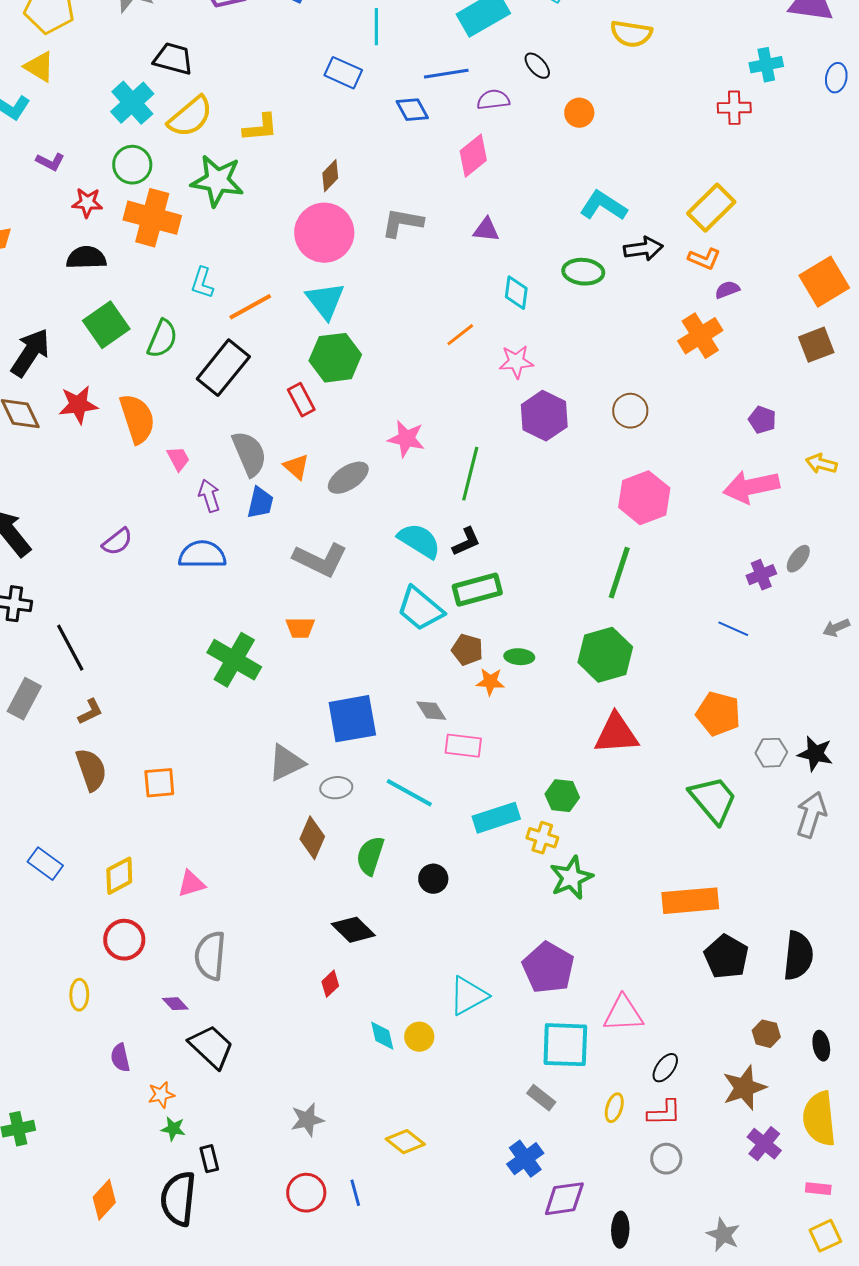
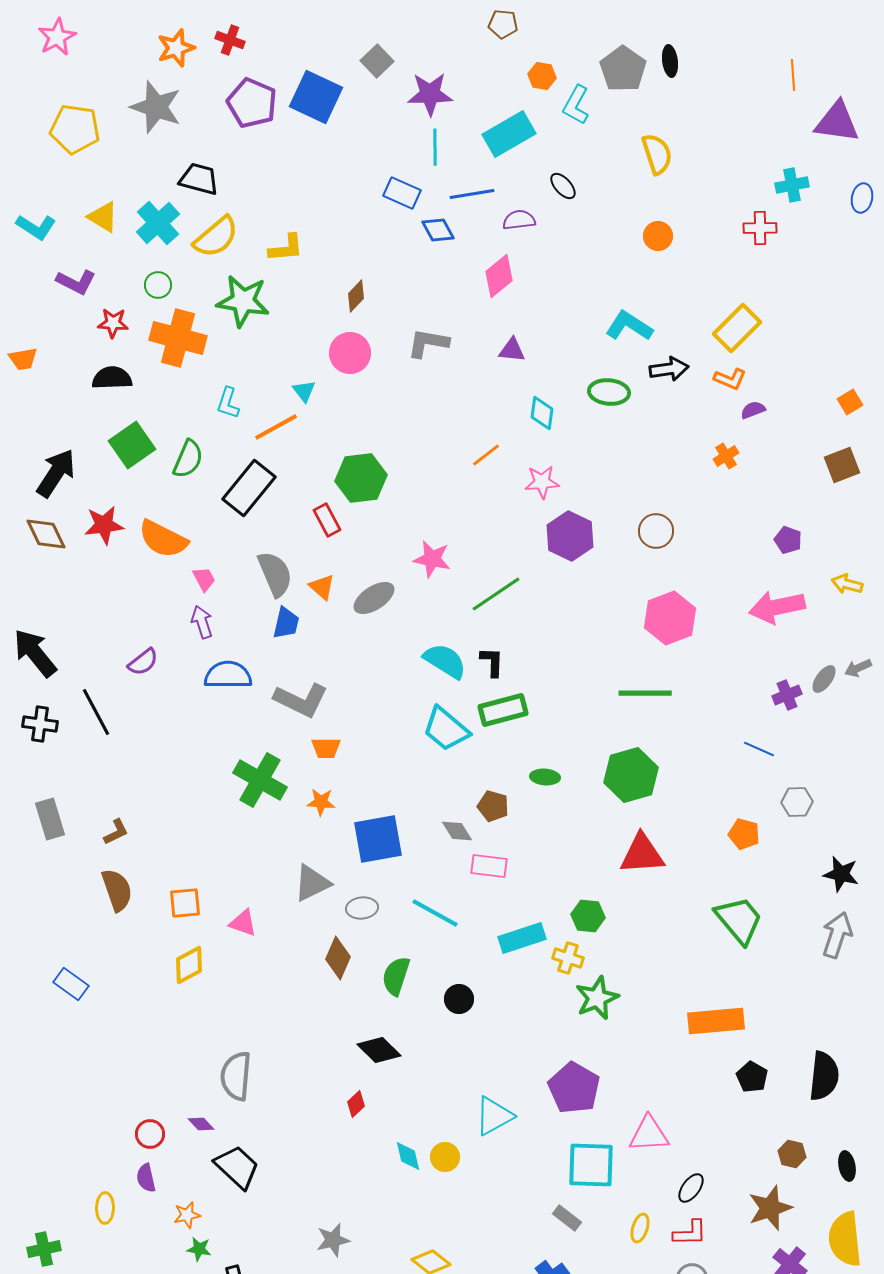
cyan line: (376, 27) -> (435, 147), moved
yellow semicircle: (631, 34) -> (657, 154), turned -117
yellow triangle: (39, 67) -> (103, 217), moved
blue rectangle: (343, 73) -> (402, 193), moved
orange circle: (579, 113) -> (658, 236), moved
purple L-shape: (50, 162) -> (76, 282), size x1.4
green circle: (132, 165) -> (158, 285), size x0.7
pink circle: (324, 233) -> (350, 353), size x0.7
orange square: (824, 282) -> (850, 402), size x0.5
cyan triangle: (325, 301) -> (304, 391), moved, size x0.6
orange cross: (700, 336) -> (726, 456), size x0.6
orange semicircle: (137, 419) -> (163, 539), turned 135
green line: (470, 474) -> (496, 594), turned 42
purple arrow: (209, 496) -> (202, 622), moved
black L-shape: (466, 542) -> (492, 662), turned -64
gray L-shape: (320, 560) -> (301, 700), moved
green line: (619, 573) -> (645, 693), turned 72
gray arrow: (836, 628) -> (858, 668), moved
black line: (70, 648) -> (96, 712), moved
brown pentagon: (467, 650) -> (493, 806), moved
orange star: (490, 682) -> (321, 802), moved
gray rectangle: (24, 699) -> (50, 819), turned -45
orange pentagon: (718, 714) -> (744, 834), size x0.7
gray hexagon: (771, 753) -> (797, 802), moved
yellow diamond: (119, 876) -> (189, 965), moved
pink triangle: (191, 884) -> (243, 923), moved, turned 36
red circle: (124, 940) -> (150, 1134), moved, size x0.7
black pentagon: (726, 957) -> (752, 1077), size x0.7
yellow ellipse: (79, 995) -> (105, 1208), moved

